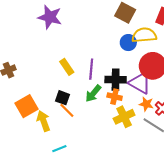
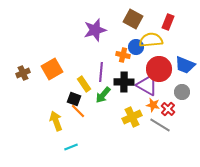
purple star: (50, 17) -> (95, 30), moved, turned -30
yellow rectangle: (67, 67) -> (84, 84), moved
orange cross: (115, 97) -> (123, 55), moved
orange square: (26, 106) -> (52, 69), moved

